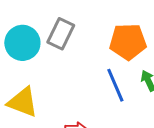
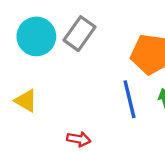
yellow triangle: (23, 102) -> (26, 101), size x0.7

